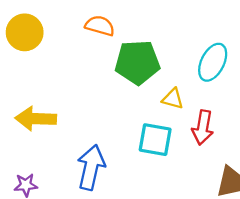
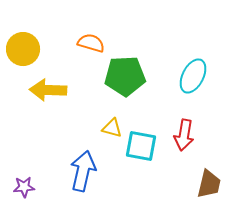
yellow triangle: (173, 99) -> (112, 128), moved
yellow arrow: (36, 119) -> (48, 90), moved

